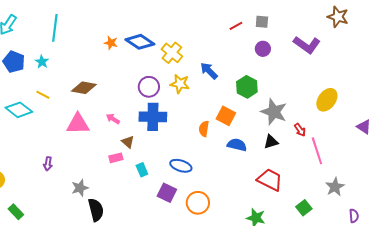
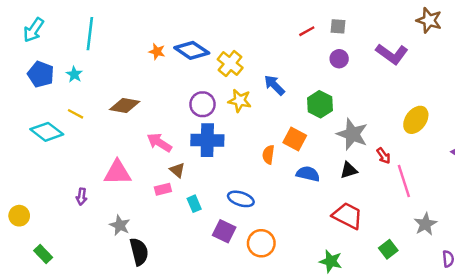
pink arrow: (113, 119) -> (159, 143), size x1.5
pink triangle: (78, 124) -> (117, 173), moved
gray star: (80, 188) -> (120, 225), turned -30

